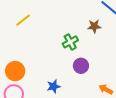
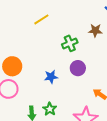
yellow line: (23, 20) -> (41, 19), moved
blue star: (54, 86) -> (51, 77), moved

